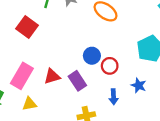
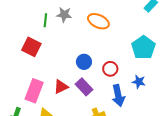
blue circle: (92, 56) -> (84, 62), moved
blue arrow: (114, 97) -> (118, 96), size x1.5

